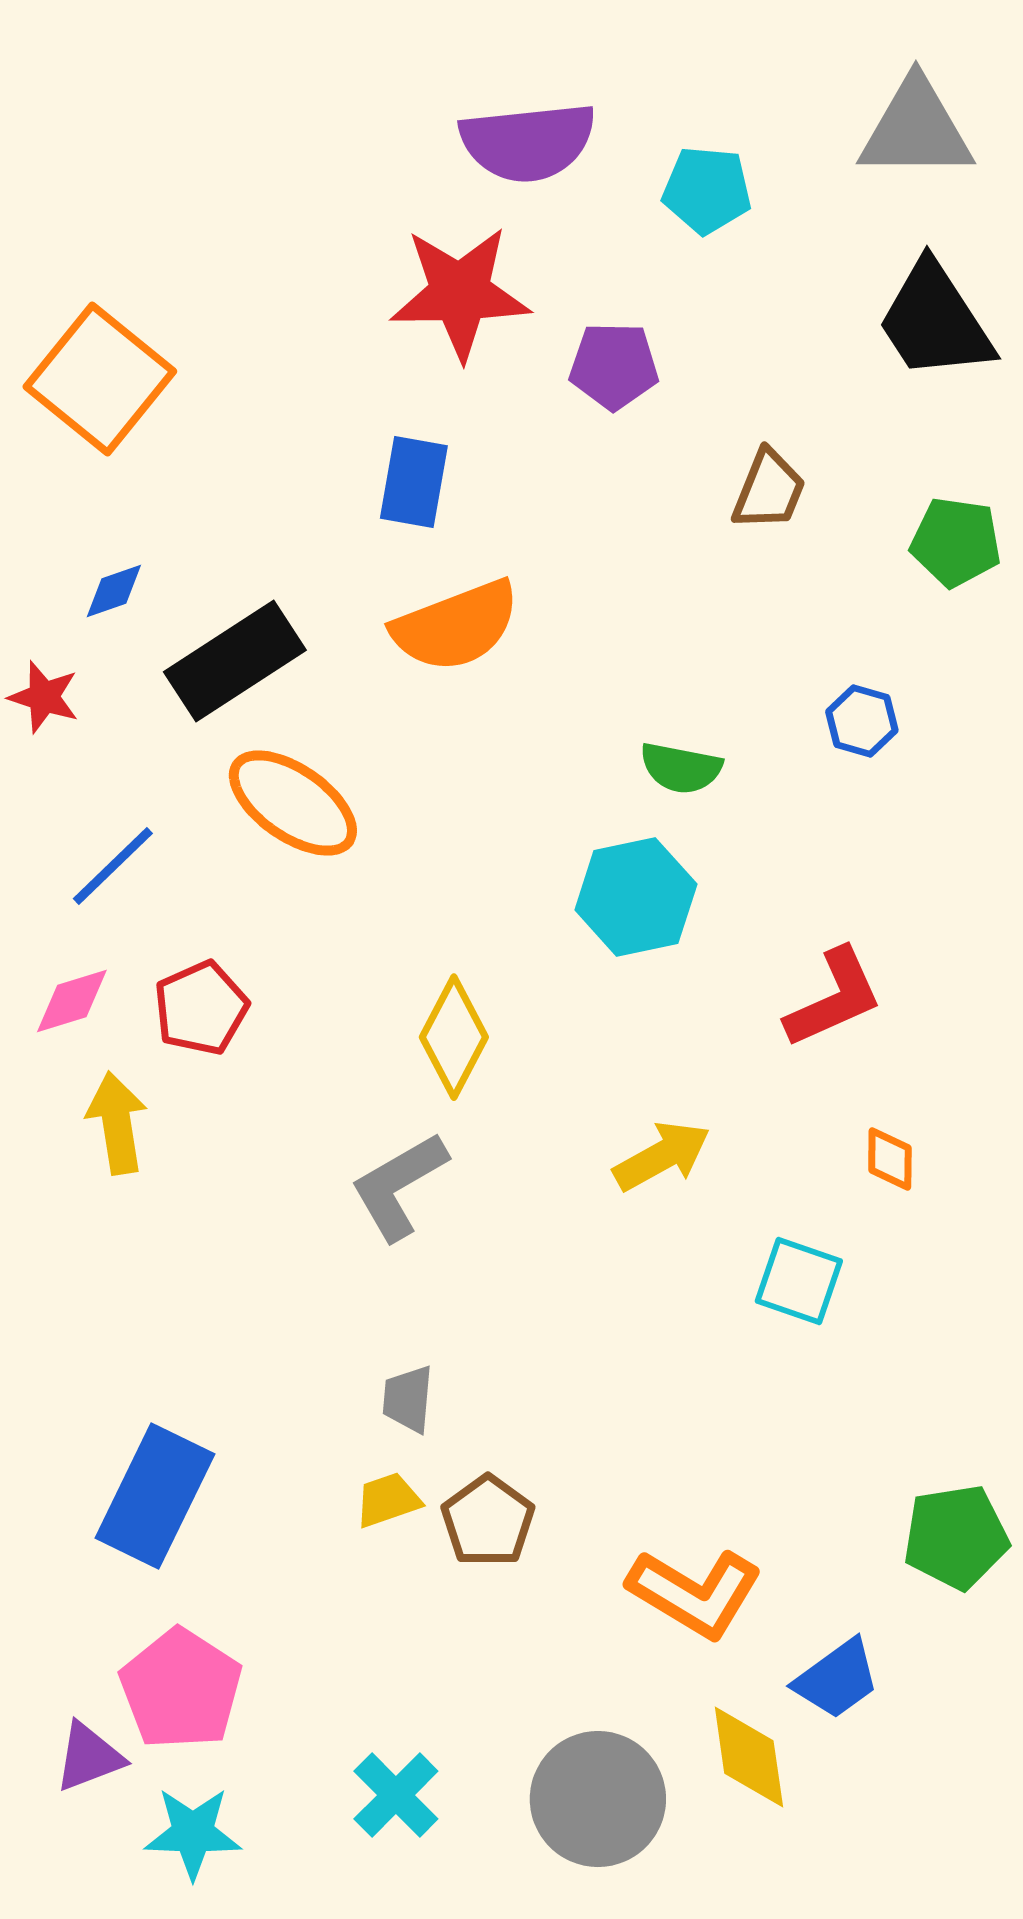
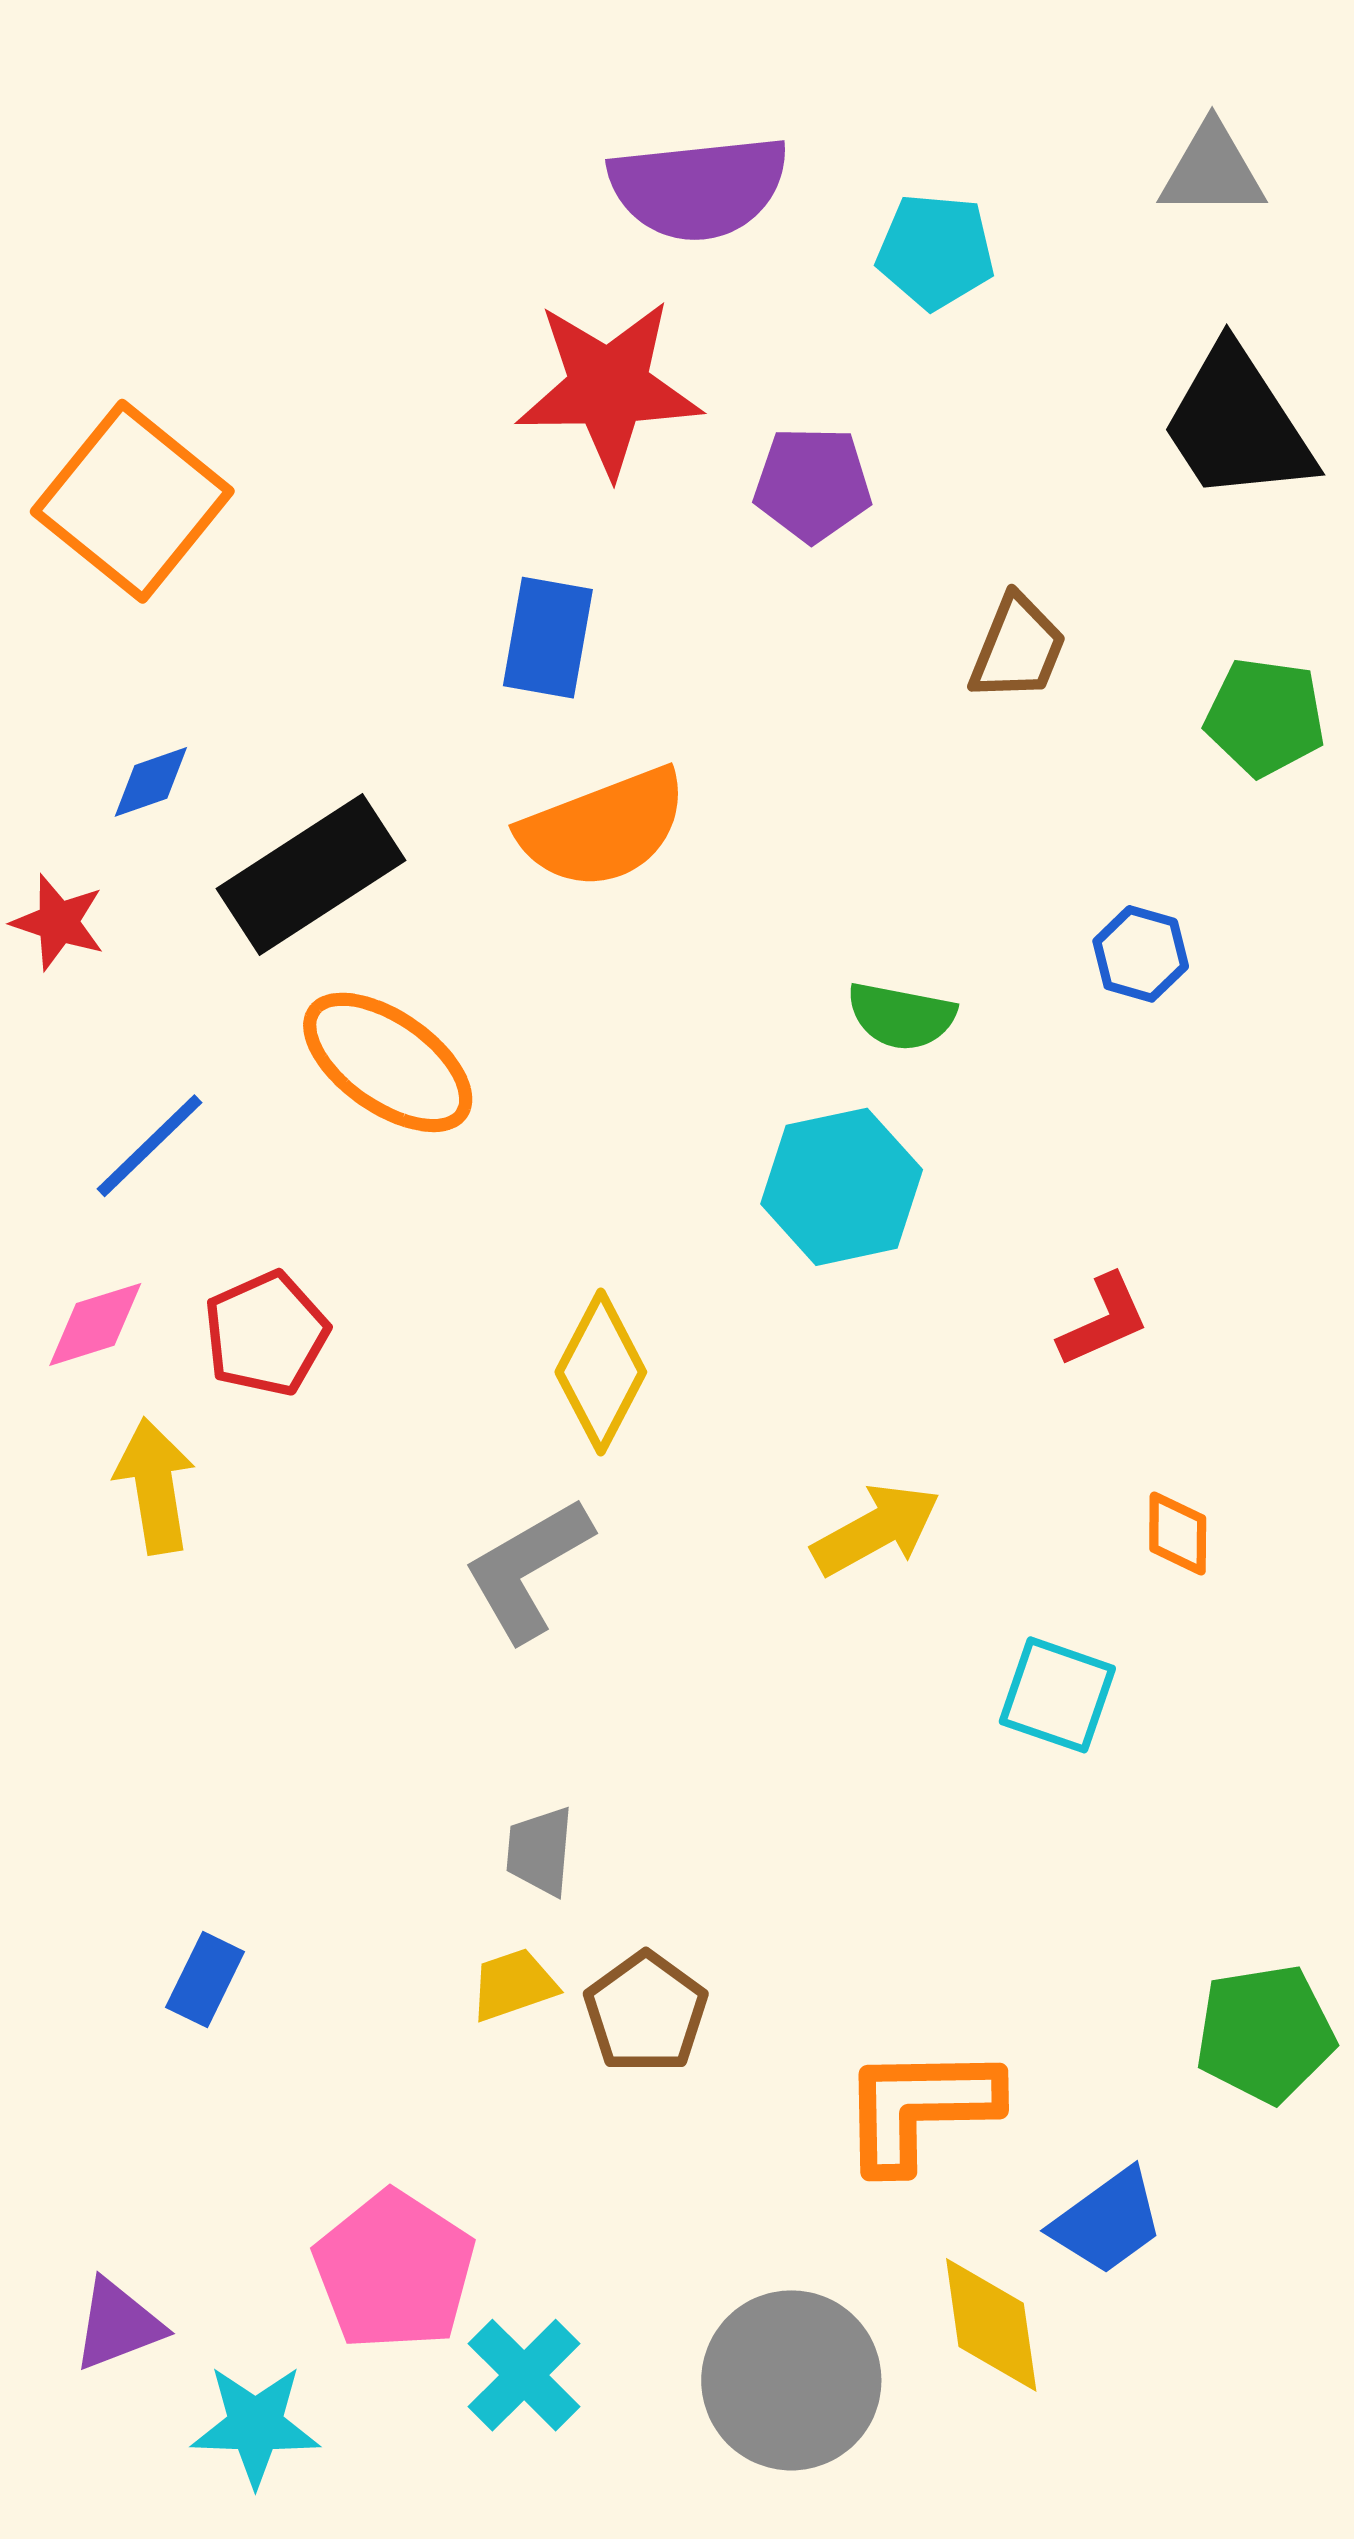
gray triangle: (916, 129) -> (1212, 170), size x0.7
red L-shape: (834, 998) -> (1104, 1320), size x0.7
blue rectangle: (155, 1496) -> (205, 1979), size x0.5
orange L-shape: (695, 1593) -> (920, 2108), turned 148
pink pentagon: (181, 1689) -> (394, 2271), moved

